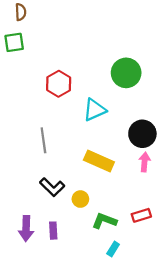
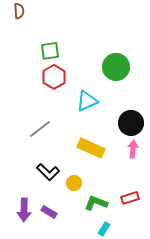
green square: (14, 42) -> (50, 51), moved
gray line: (43, 140) -> (40, 129), turned 60
purple rectangle: (53, 231) -> (49, 212), turned -56

